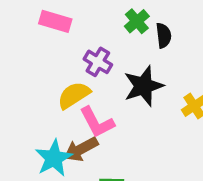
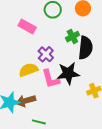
black semicircle: (164, 35) -> (86, 48), size x1.6
pink L-shape: (97, 122) -> (51, 79), moved

